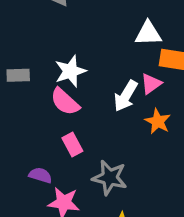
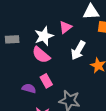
pink triangle: (151, 84) -> (65, 27), moved
purple semicircle: (40, 175) -> (29, 88), moved

